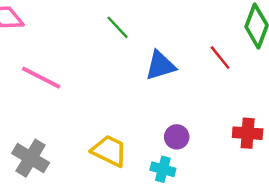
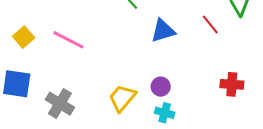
purple circle: (177, 137) -> (161, 87), moved
yellow trapezoid: (109, 151) -> (122, 98), turned -76

